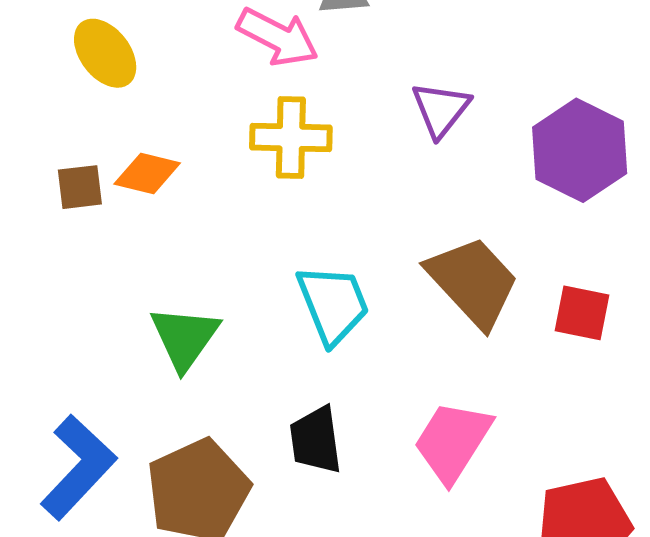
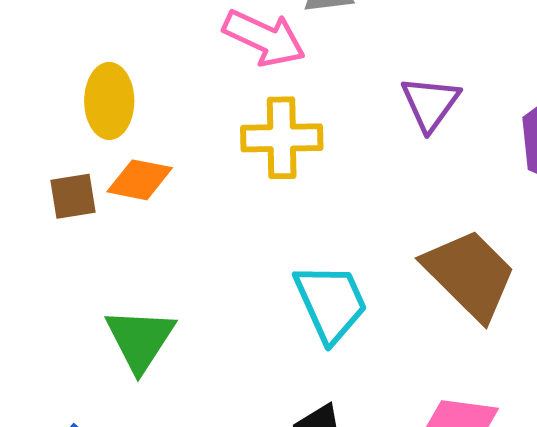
yellow ellipse: (105, 53) -> (109, 101), moved, turned 40
green triangle: (185, 338) -> (140, 339), moved

